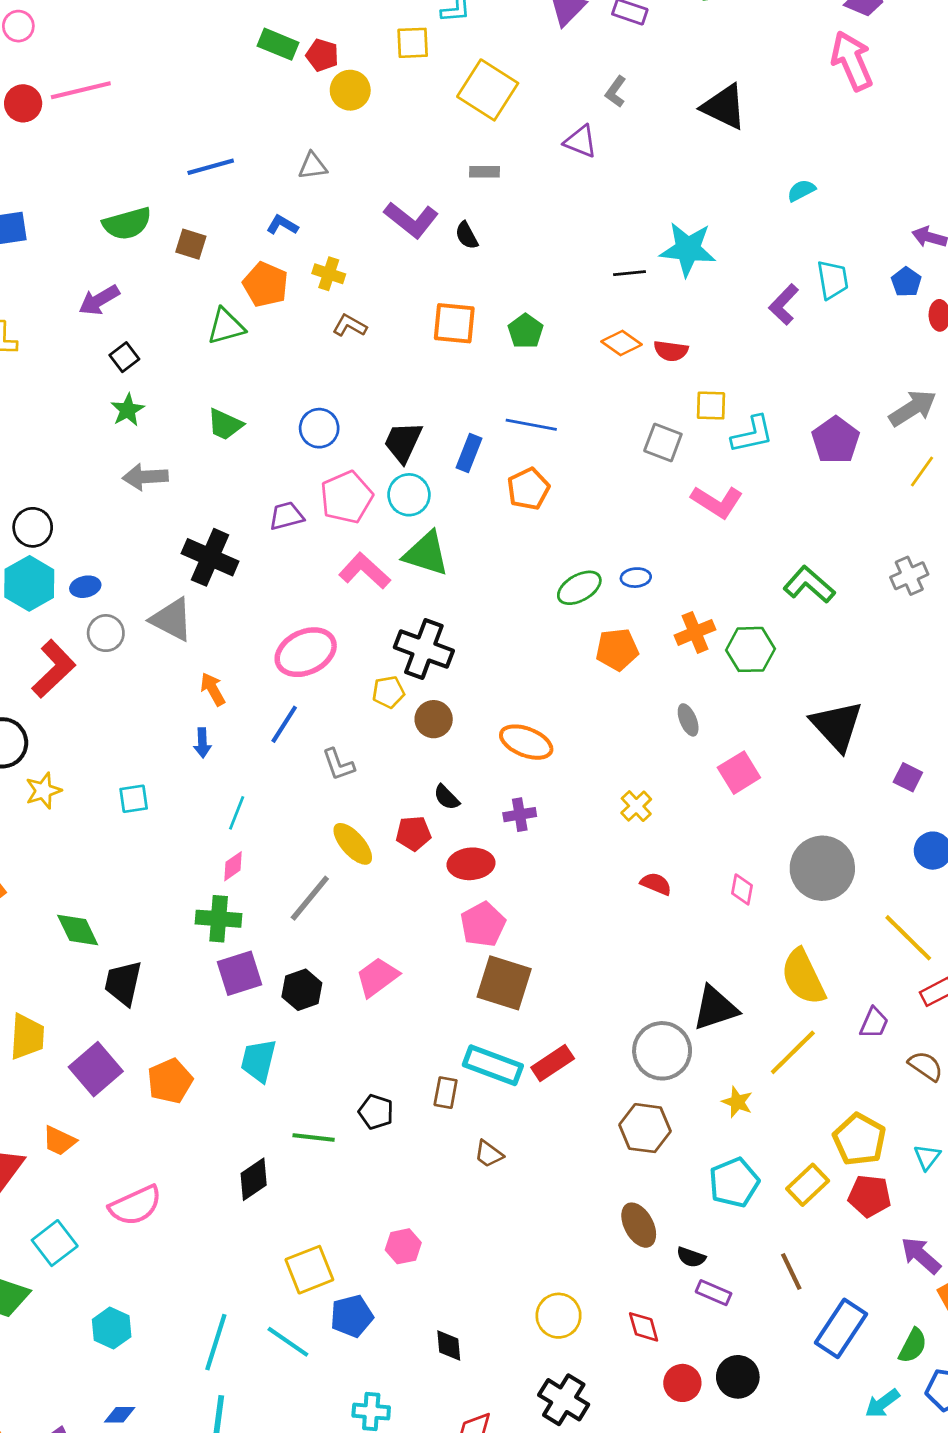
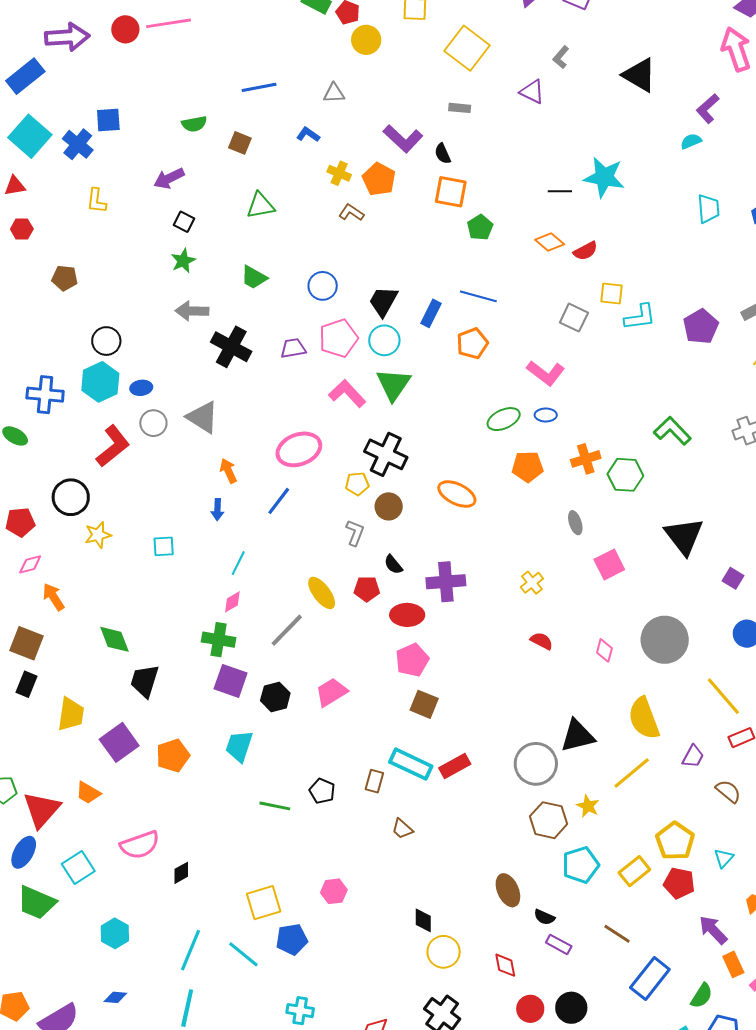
green semicircle: (127, 224) -> (194, 124), size x0.7
orange pentagon: (265, 284) -> (379, 179), moved
purple L-shape: (784, 304) -> (708, 109), moved
orange square: (454, 323) -> (451, 192), moved
red semicircle: (671, 351) -> (585, 251), turned -40
black square: (124, 357) -> (184, 222), turned -30
pink L-shape: (717, 502) -> (546, 373), moved
green triangle: (426, 554) -> (393, 385), turned 42
black cross: (210, 557) -> (231, 347), moved
orange ellipse: (526, 742) -> (457, 494), moved
gray L-shape: (338, 764) -> (355, 533), moved, turned -144
purple cross: (520, 815) -> (446, 582), size x1.6
purple square: (240, 973) -> (231, 681), turned 32
brown square: (504, 983) -> (424, 704), size x0.7
brown hexagon: (645, 1128) -> (549, 820), moved
black diamond: (254, 1179) -> (181, 873), moved, size x0.7
brown line: (791, 1272) -> (617, 934), turned -36
black diamond: (449, 1346) -> (423, 920), moved

